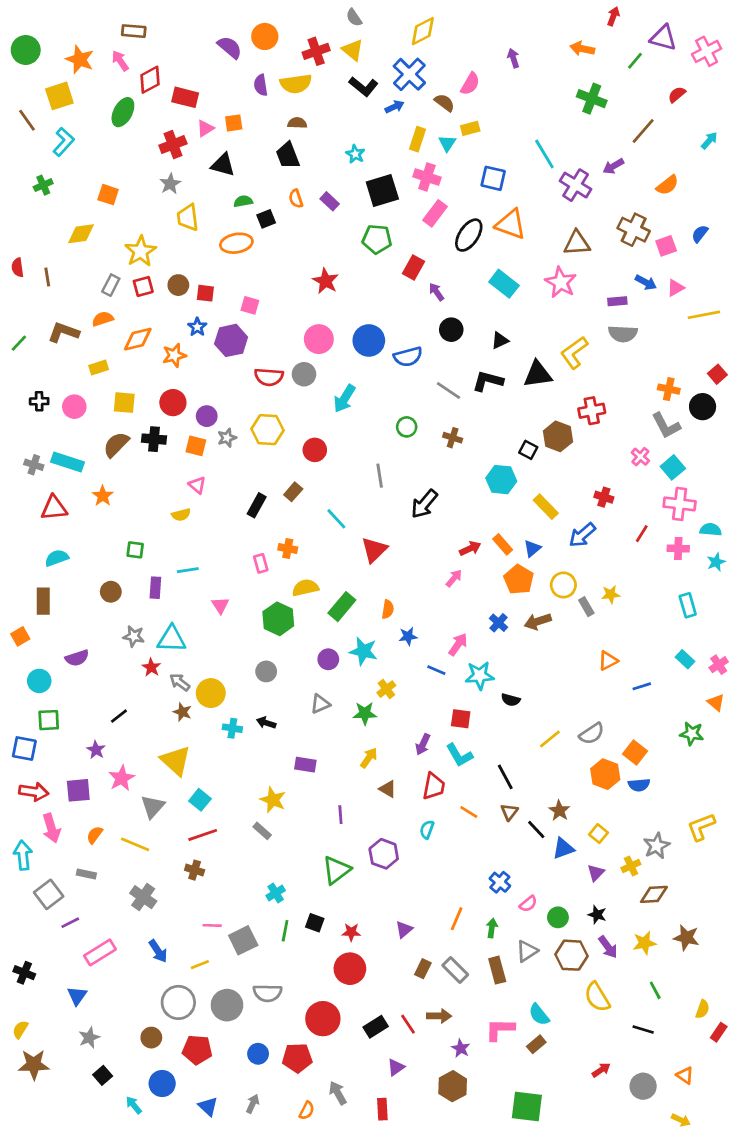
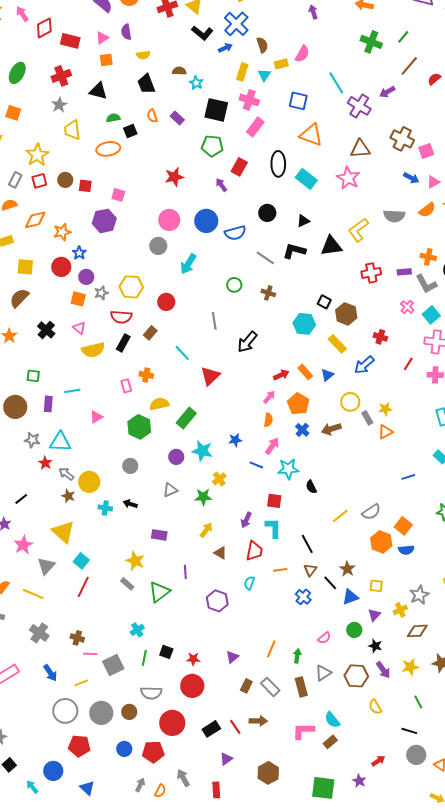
green line: (635, 61) -> (403, 37), moved
yellow semicircle: (296, 84) -> (143, 55), moved, size x0.6
pink semicircle: (470, 84) -> (302, 54), moved
red semicircle: (677, 95) -> (434, 79), moved
brown semicircle: (444, 103) -> (262, 45), turned 35
green ellipse: (123, 112) -> (17, 73), moved
brown semicircle: (297, 123) -> (179, 71), moved
pink triangle: (205, 128) -> (102, 38), moved
orange semicircle: (667, 185) -> (427, 210), moved
black square: (382, 190) -> (216, 110), turned 30
black ellipse: (469, 235) -> (278, 164), moved, turned -35
red star: (326, 281) -> (174, 177), turned 30
purple arrow: (436, 292) -> (221, 185), moved
purple rectangle: (617, 301) -> (404, 272), moved
blue star: (197, 327) -> (79, 253), moved
red semicircle: (269, 377) -> (121, 317), moved
brown hexagon: (558, 436) -> (346, 314), moved
black cross: (154, 439) -> (46, 330), moved, turned 36
yellow semicircle: (181, 515) -> (93, 350), moved, size x1.6
orange pentagon: (519, 580) -> (298, 404), moved
brown circle: (111, 592) -> (15, 407), size x1.5
pink triangle: (220, 605) -> (96, 417), turned 32
orange semicircle: (388, 609) -> (268, 420), moved
orange triangle: (608, 661) -> (385, 432), moved
black semicircle: (511, 700) -> (311, 487), turned 48
cyan L-shape: (459, 755) -> (273, 528), turned -150
orange line: (469, 812) -> (280, 570), turned -40
yellow square: (598, 834) -> (376, 586), turned -32
red line: (203, 835) -> (83, 587), turned -45
brown cross: (195, 870) -> (77, 638), moved
green triangle: (336, 870) -> (159, 592), moved
blue cross: (500, 882) -> (303, 597), moved
green circle: (558, 917) -> (354, 630), moved
gray semicircle: (267, 993) -> (151, 693), moved
yellow semicircle: (597, 997) -> (375, 707), size x0.7
brown circle: (151, 1038) -> (129, 712), moved
purple star: (461, 1048) -> (359, 781), moved
gray circle: (643, 1086) -> (416, 755), moved
gray arrow: (253, 1104) -> (140, 785), moved

